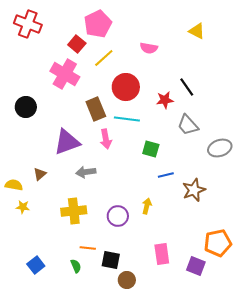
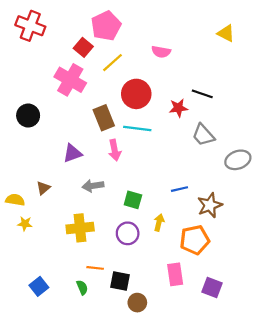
yellow triangle: (197, 31) -> (226, 33), moved
black line: (187, 87) -> (202, 94), turned -36
purple triangle: (67, 142) -> (72, 153), size x0.7
green square: (151, 149) -> (133, 200), moved
orange pentagon: (218, 243) -> (195, 240), moved

